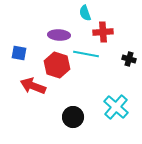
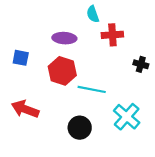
cyan line: (86, 54) -> (92, 89), moved
red arrow: (33, 86) -> (25, 109), moved

